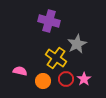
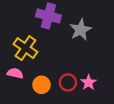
gray star: (77, 44) -> (81, 30), moved
yellow cross: (56, 58) -> (25, 48), moved

